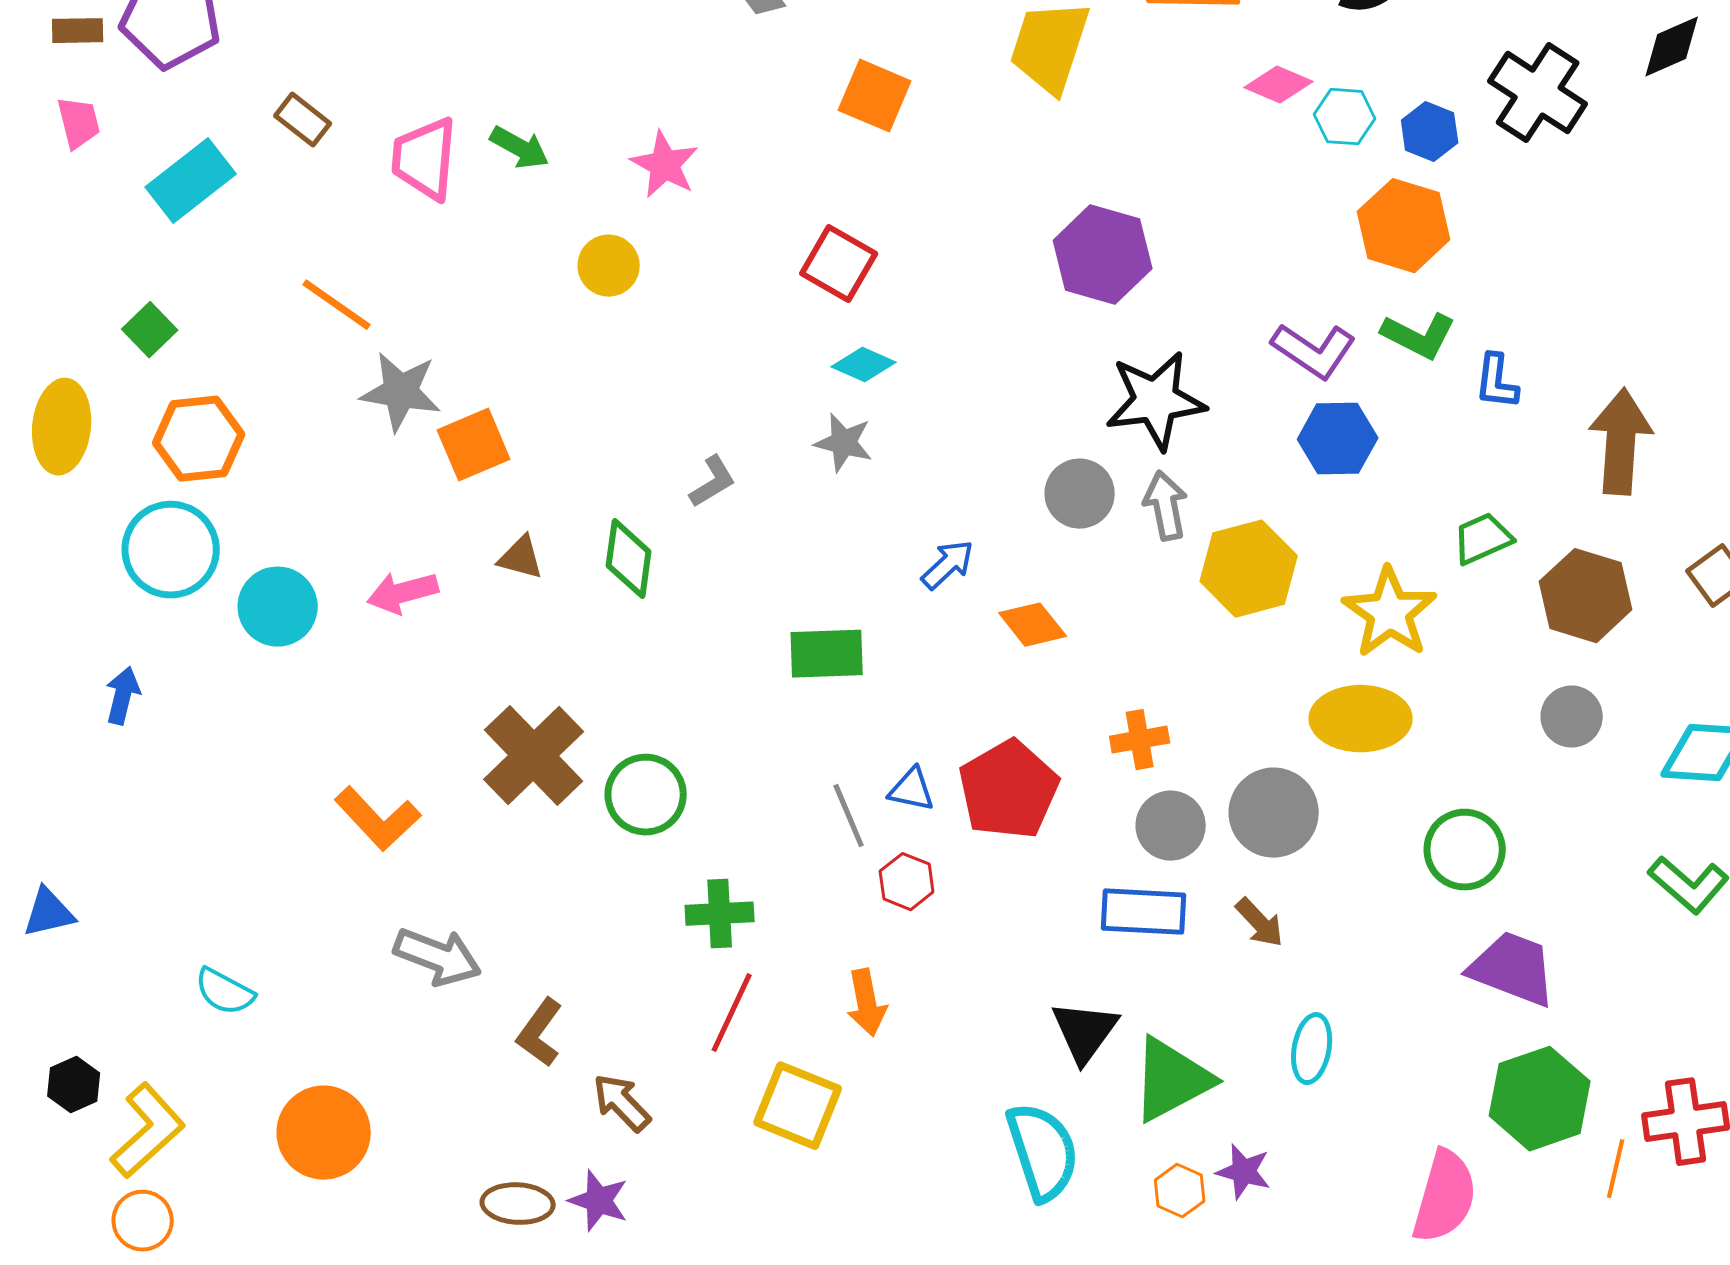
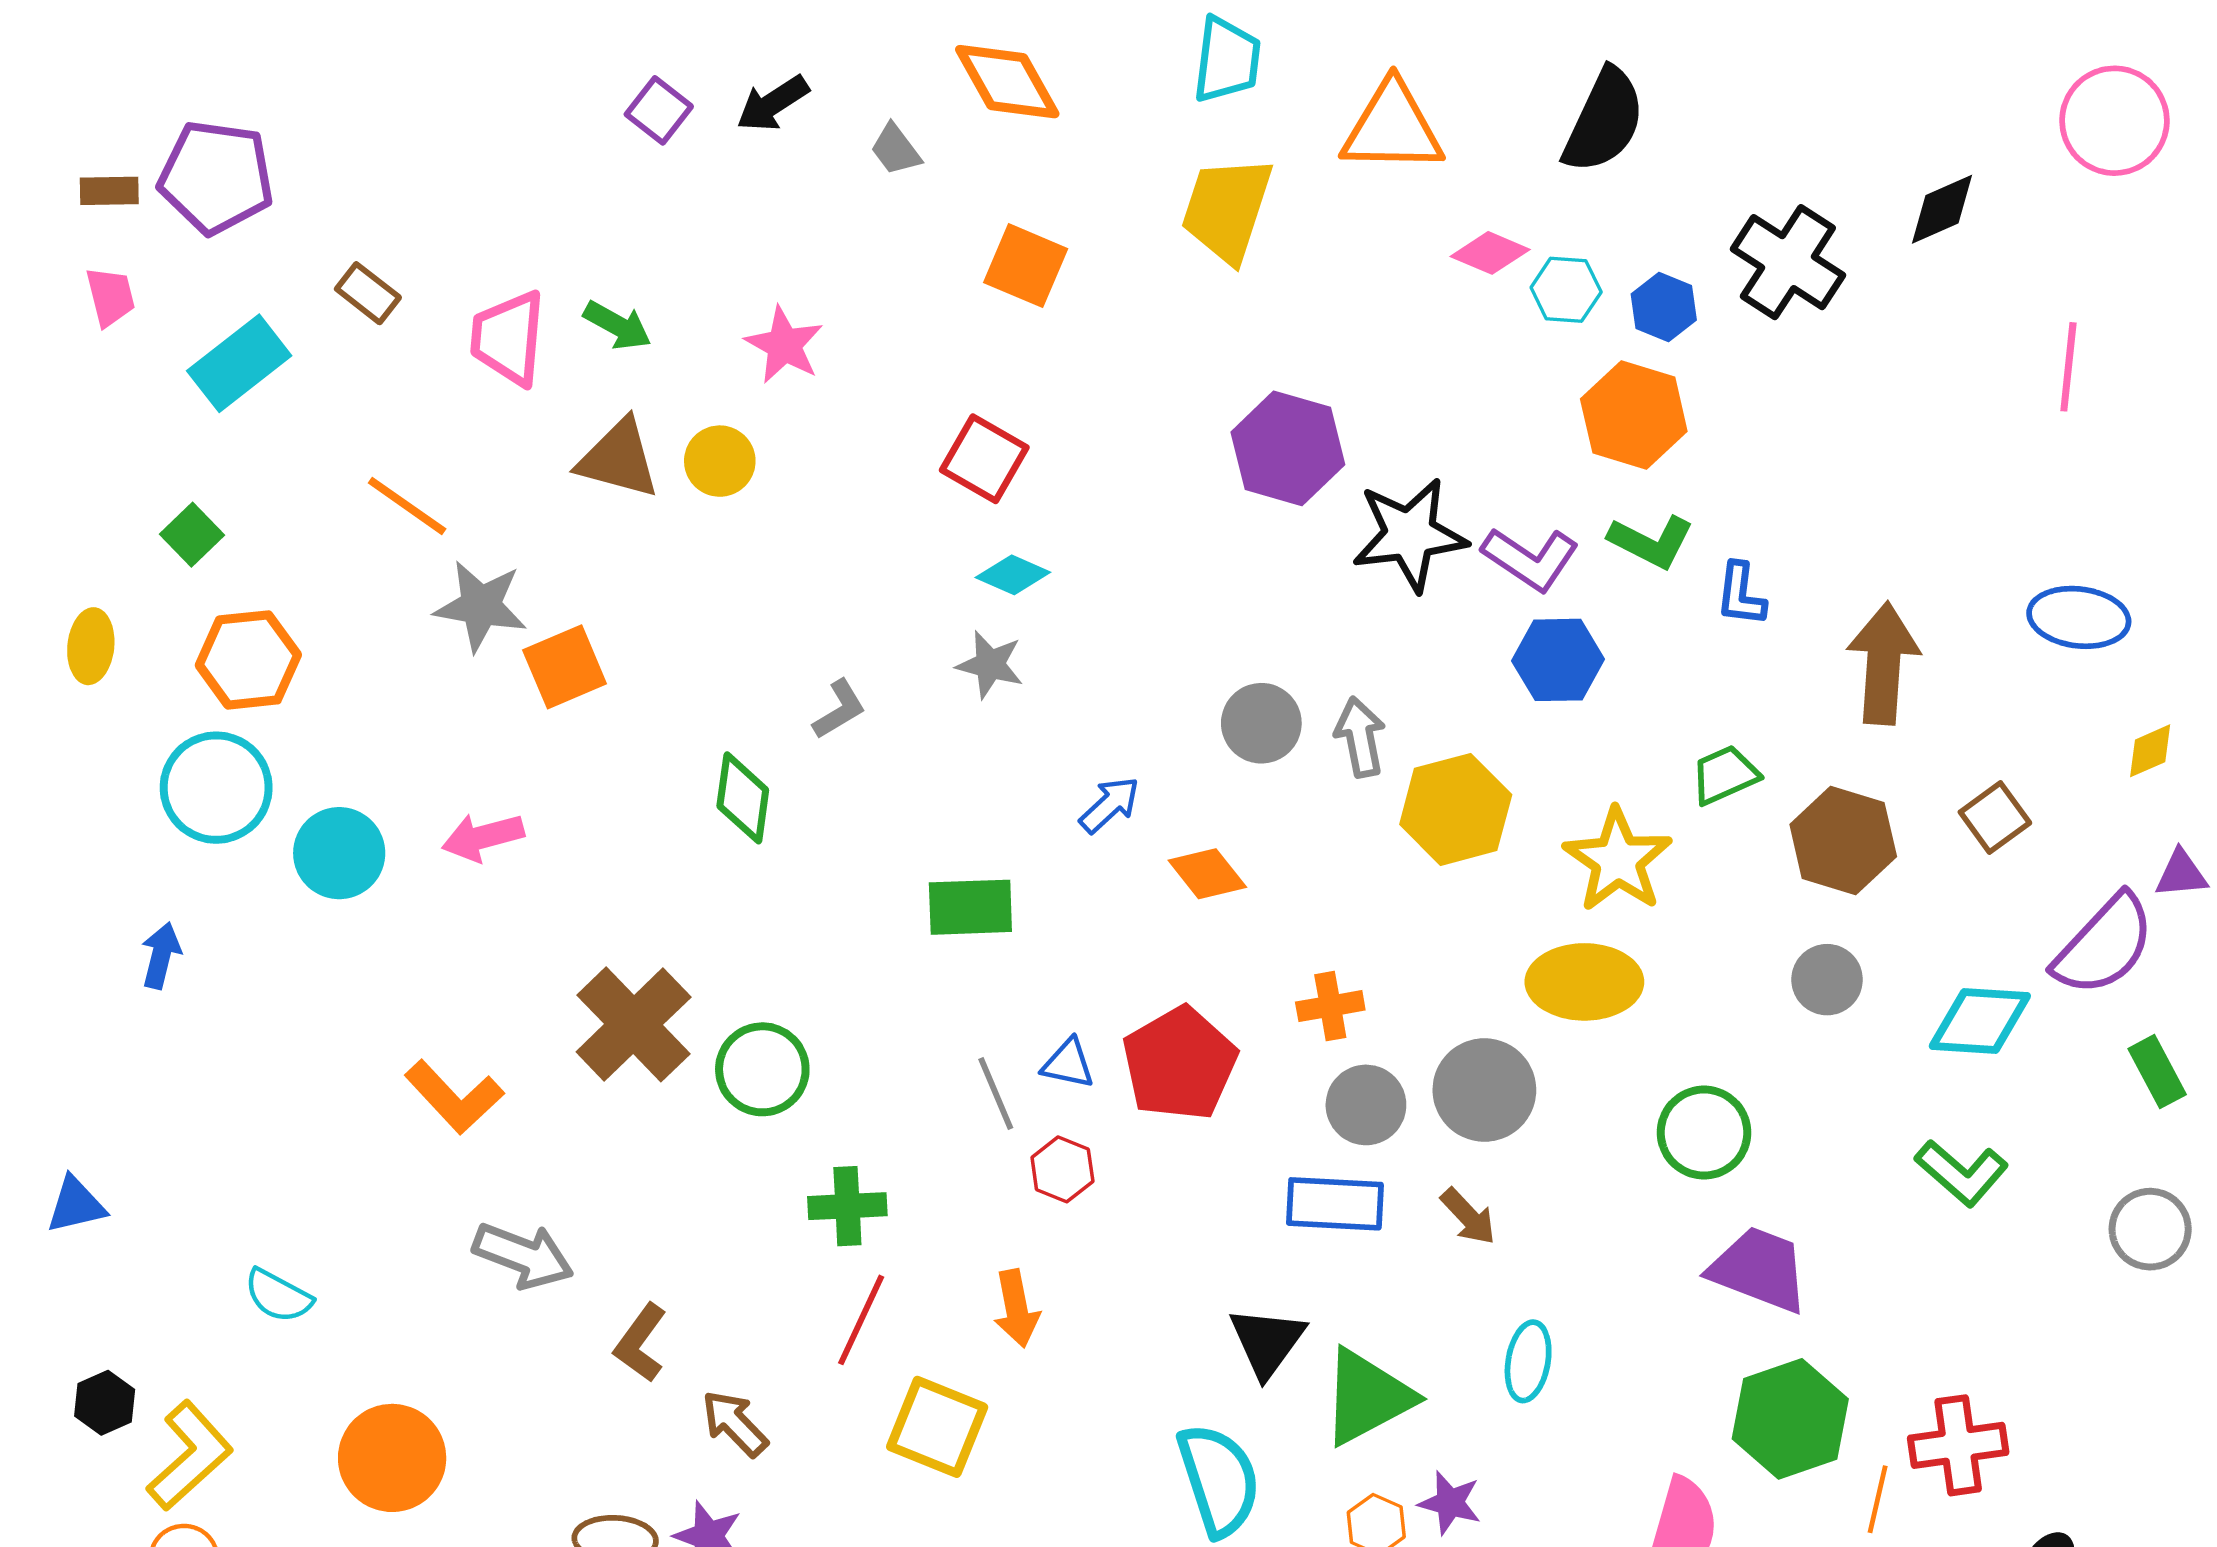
black star: (1156, 401) -> (1410, 535), moved
yellow ellipse: (62, 427) -> (91, 646), size x0.7
brown triangle: (521, 558) -> (619, 459), moved, size x1.6

